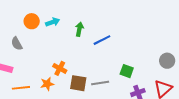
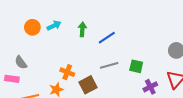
gray semicircle: (17, 44) -> (21, 62), moved
brown square: (78, 83) -> (88, 85), turned -30
gray line: (100, 83) -> (109, 65), moved

